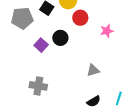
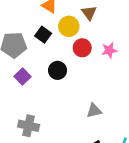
pink star: (107, 31) -> (109, 50), moved
purple square: (41, 45) -> (23, 77), moved

